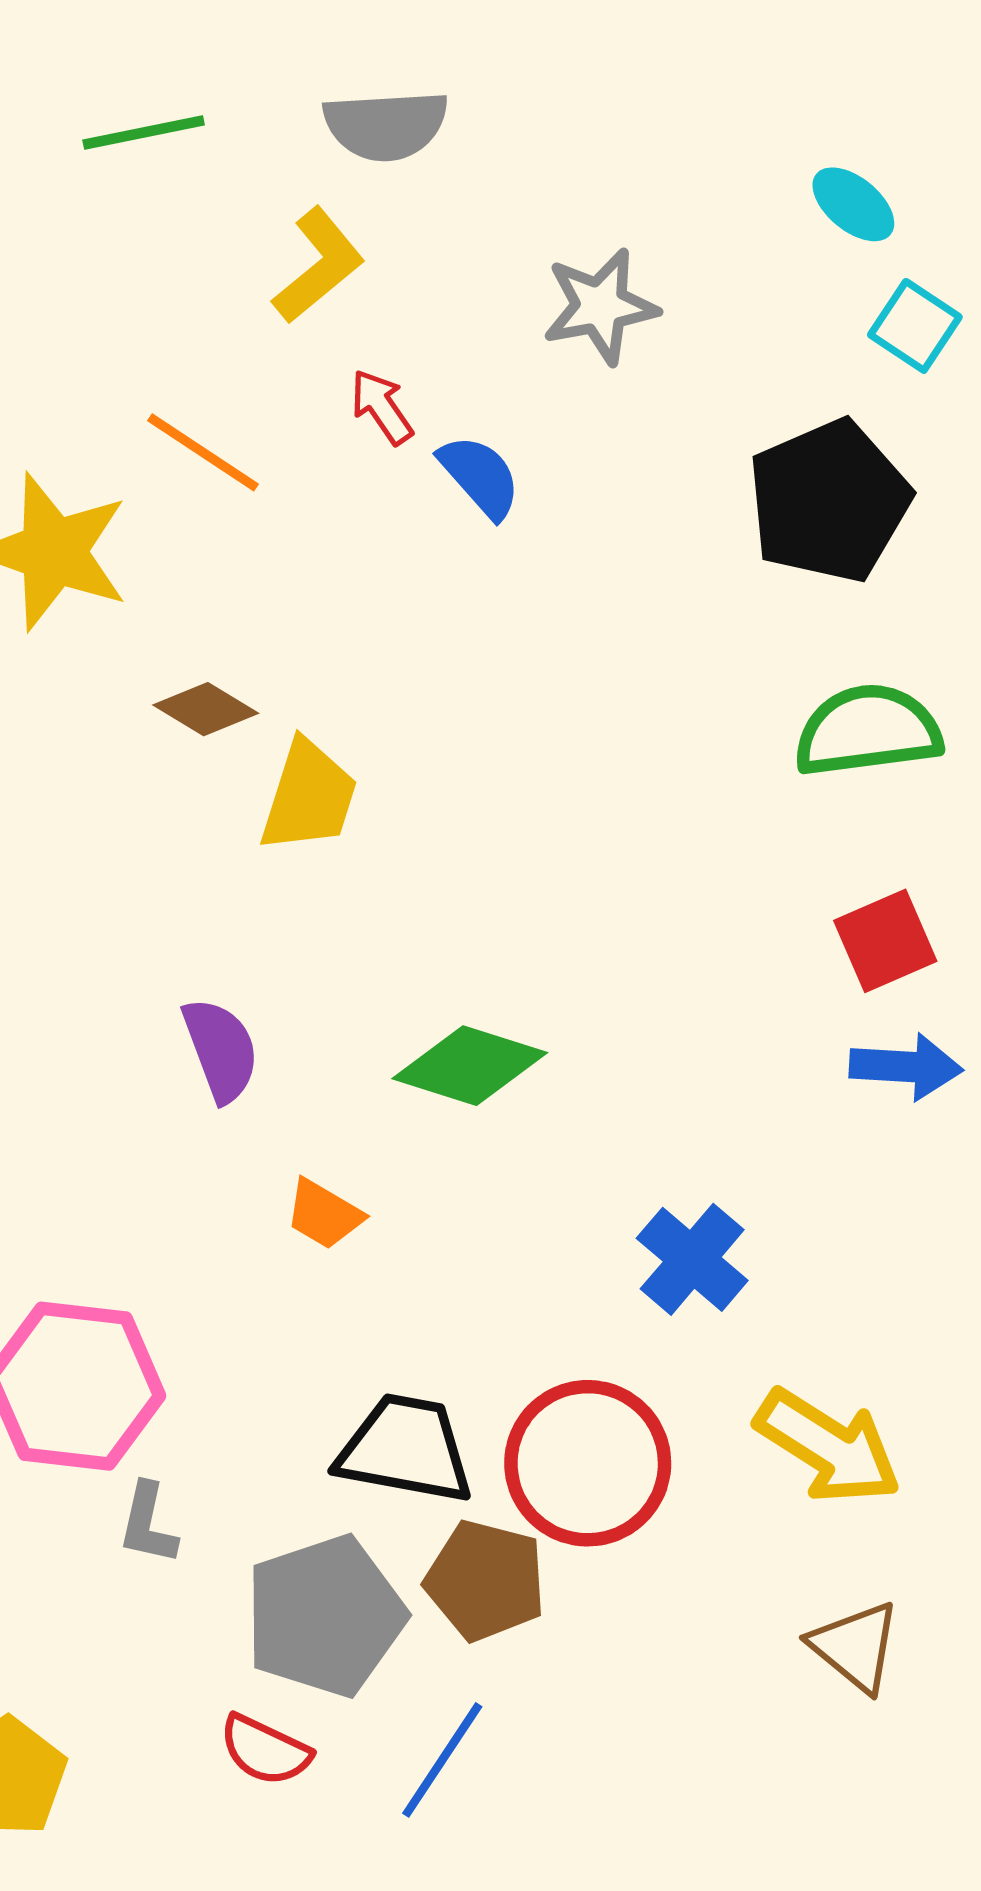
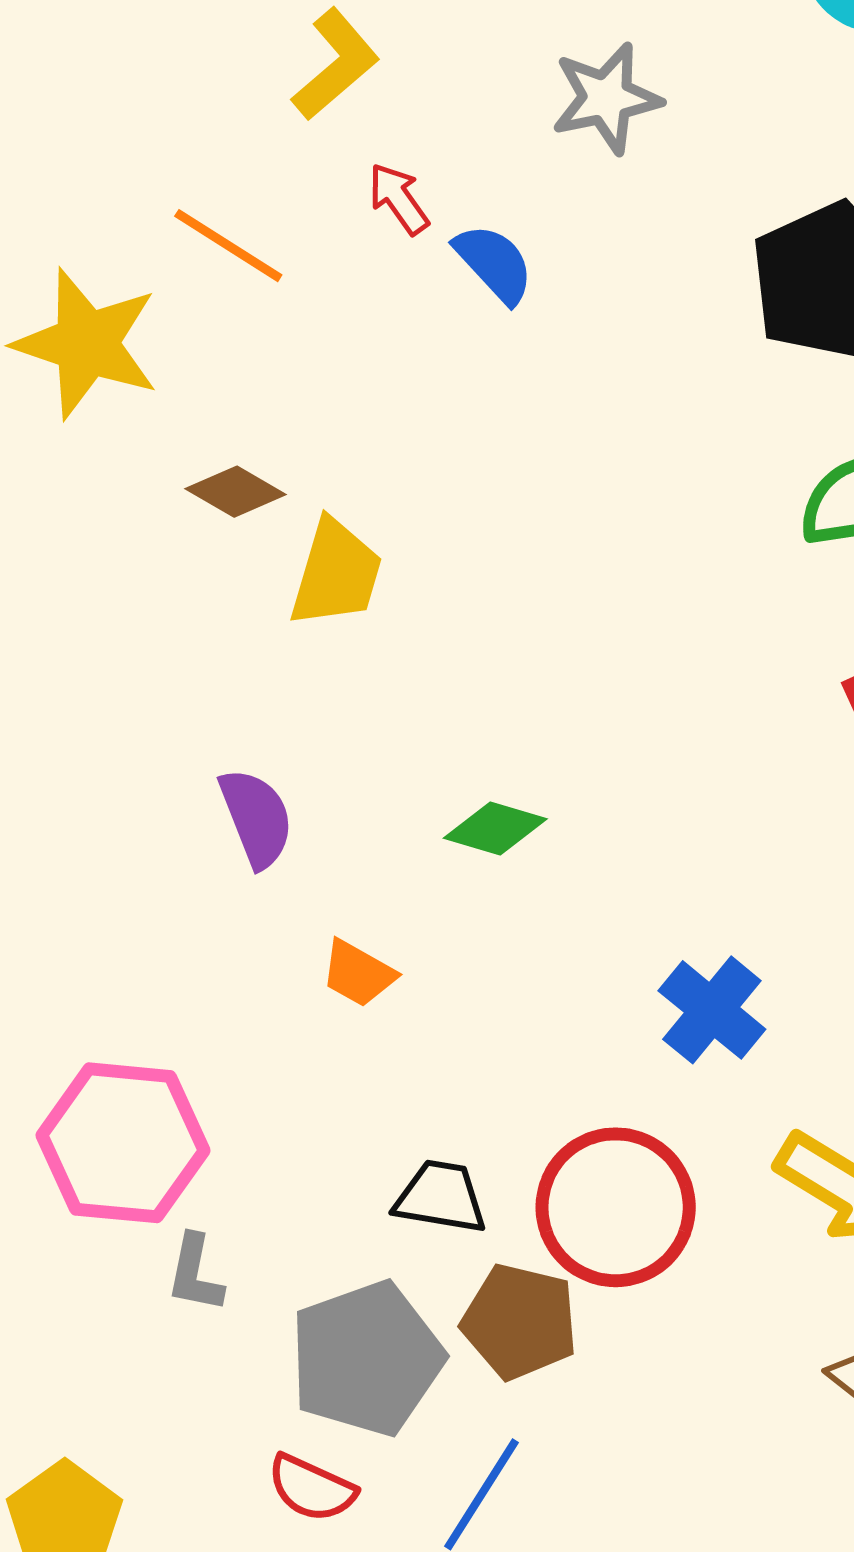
green diamond: (470, 1066) -> (495, 828), size x0.7
black trapezoid: (405, 1449) -> (441, 1197), size x0.7

